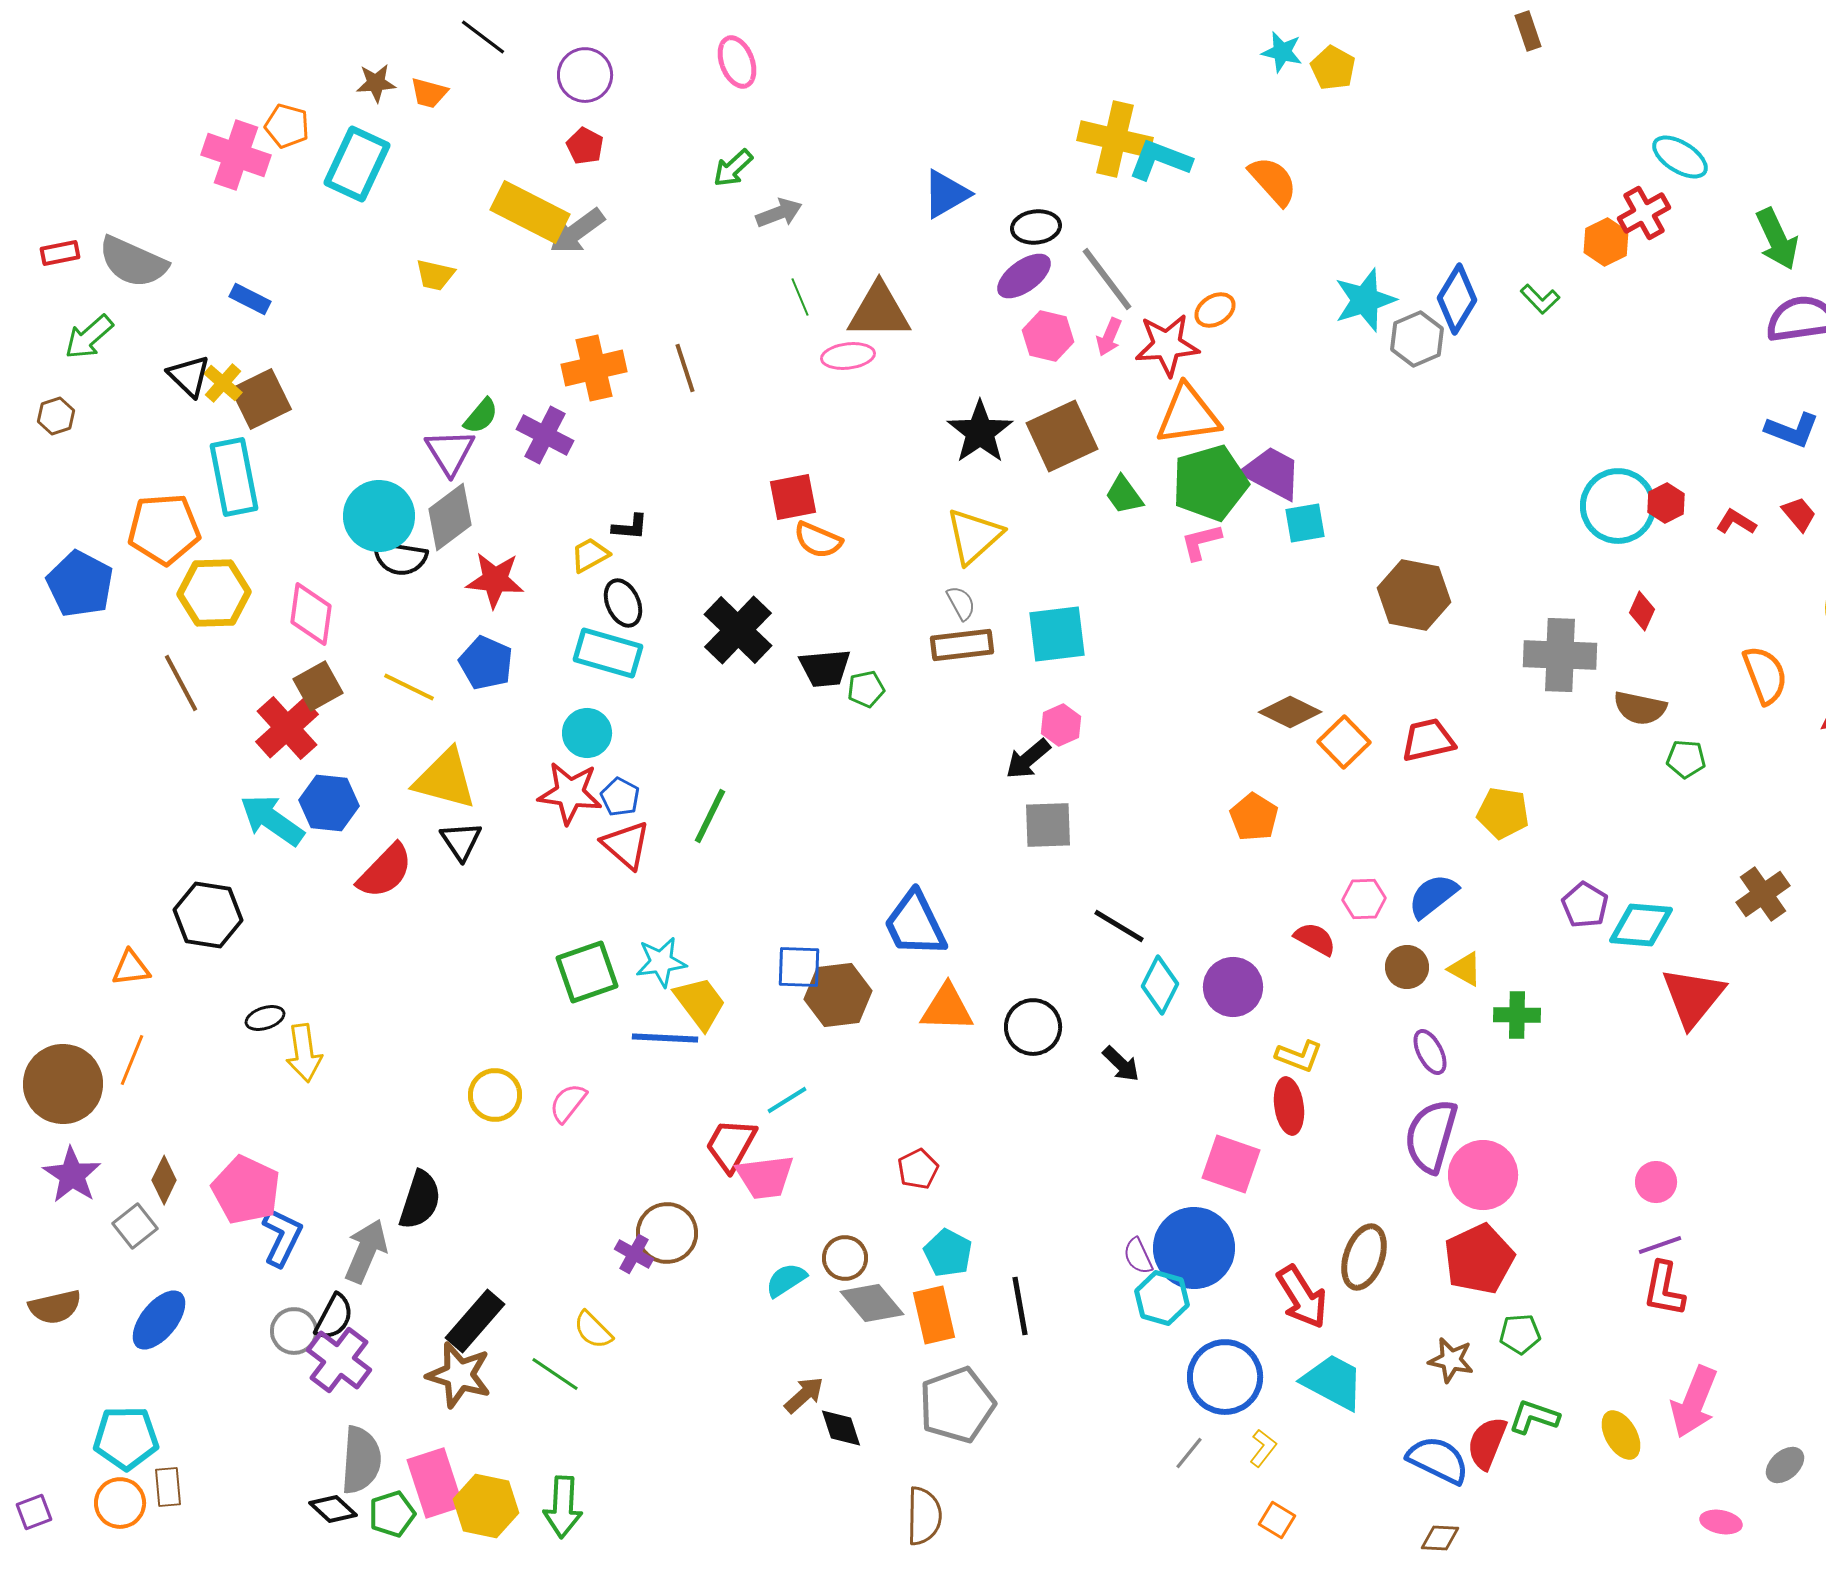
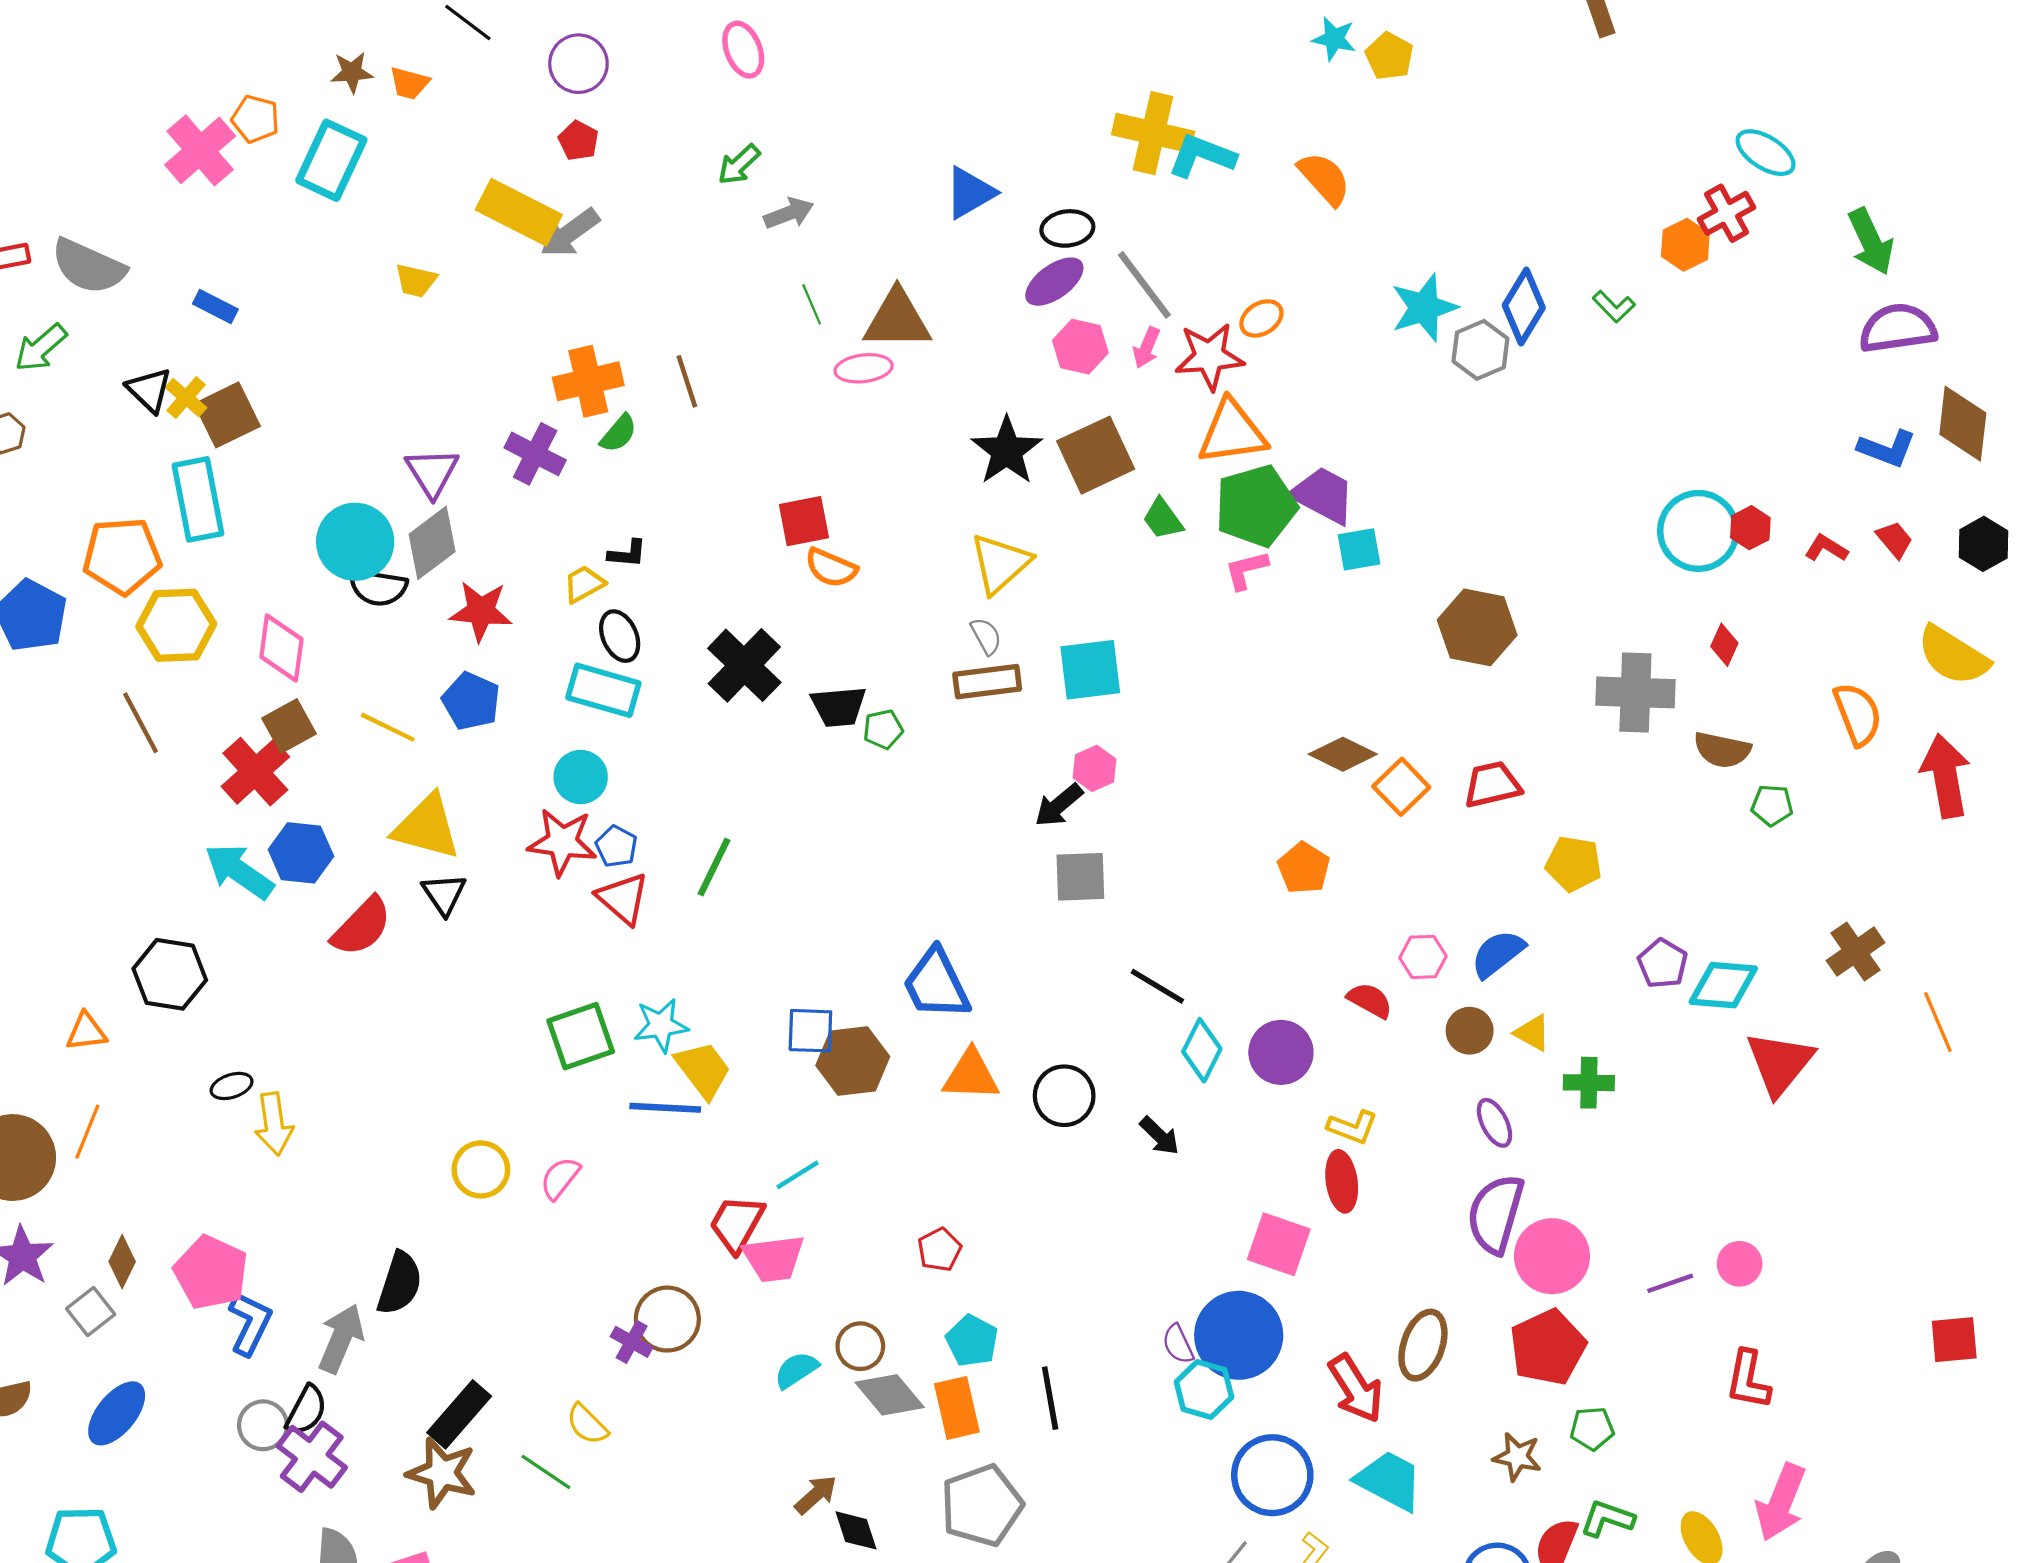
pink cross: (236, 155) -> (200, 150), turned 30
green semicircle: (481, 416) -> (619, 433), moved
purple line: (1660, 1245) -> (1670, 1283), moved

